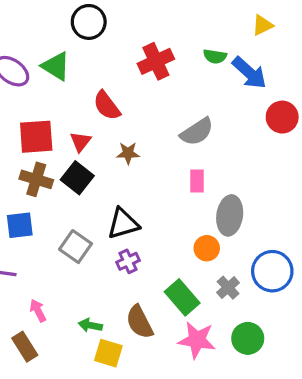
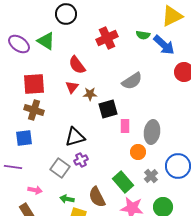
yellow triangle: (262, 25) -> (172, 16), size x1.6
red triangle: (80, 142) -> (72, 87), moved
black square: (77, 178) -> (108, 109), moved, turned 36
pink rectangle: (197, 181) -> (125, 126), moved
black triangle: (123, 224) -> (75, 137), moved
gray square: (76, 247) -> (60, 168), moved
purple cross: (128, 261) -> (81, 160), moved
pink arrow: (38, 311) -> (35, 190), turned 128

